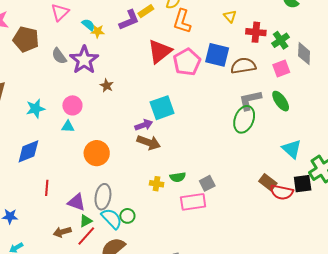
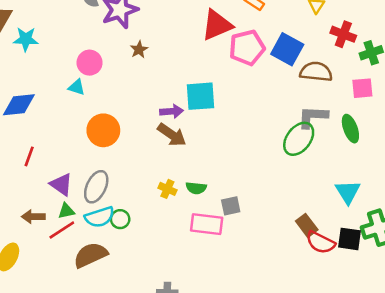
cyan star: (35, 109) -> (26, 39), moved
cyan semicircle: (112, 219) -> (100, 217), turned 100

